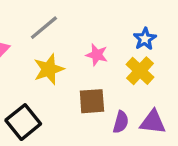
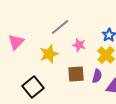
gray line: (44, 28) -> (60, 27), moved
purple semicircle: (121, 122) -> (97, 76), moved

